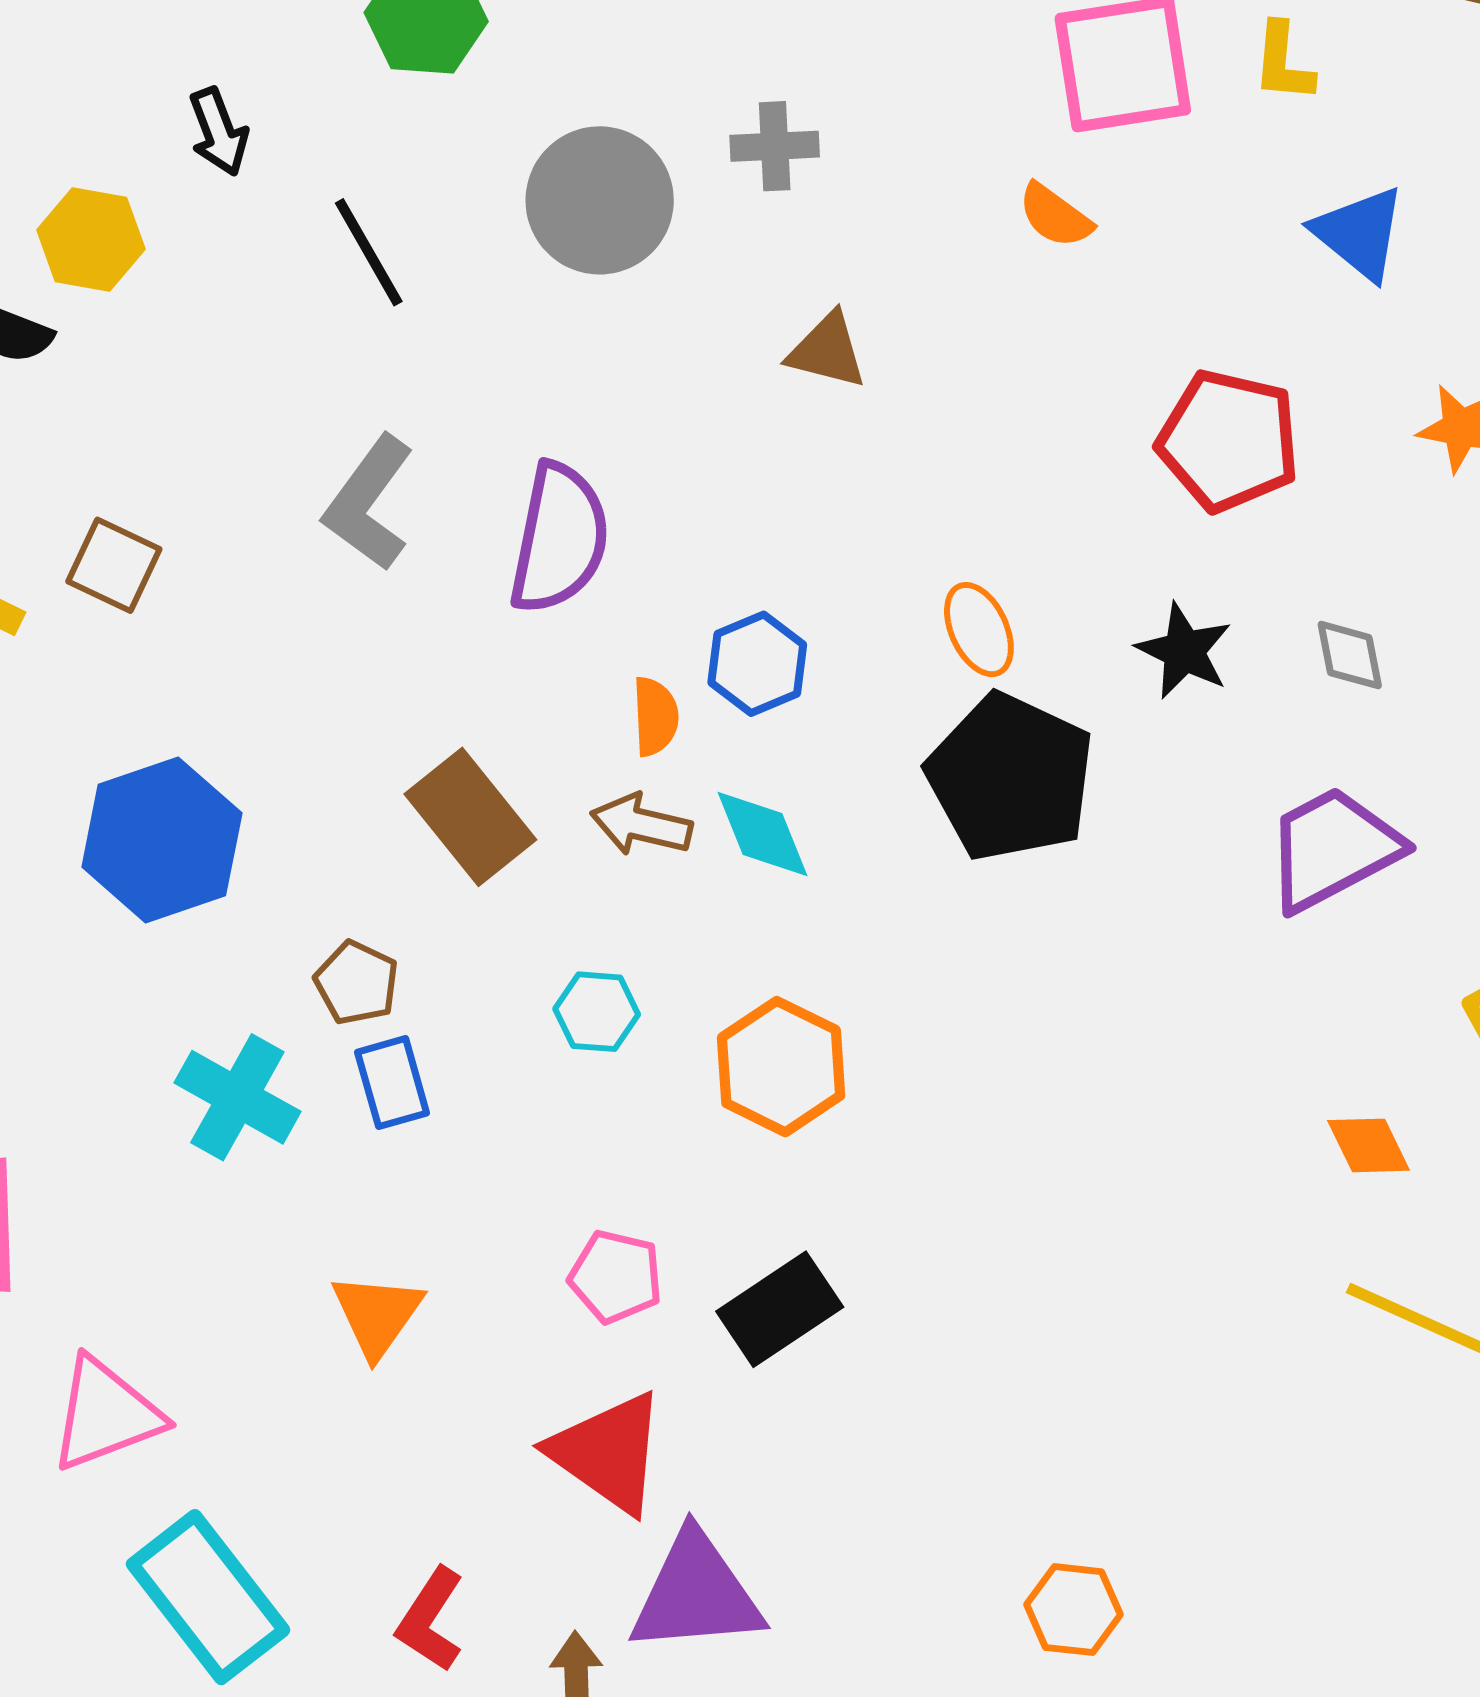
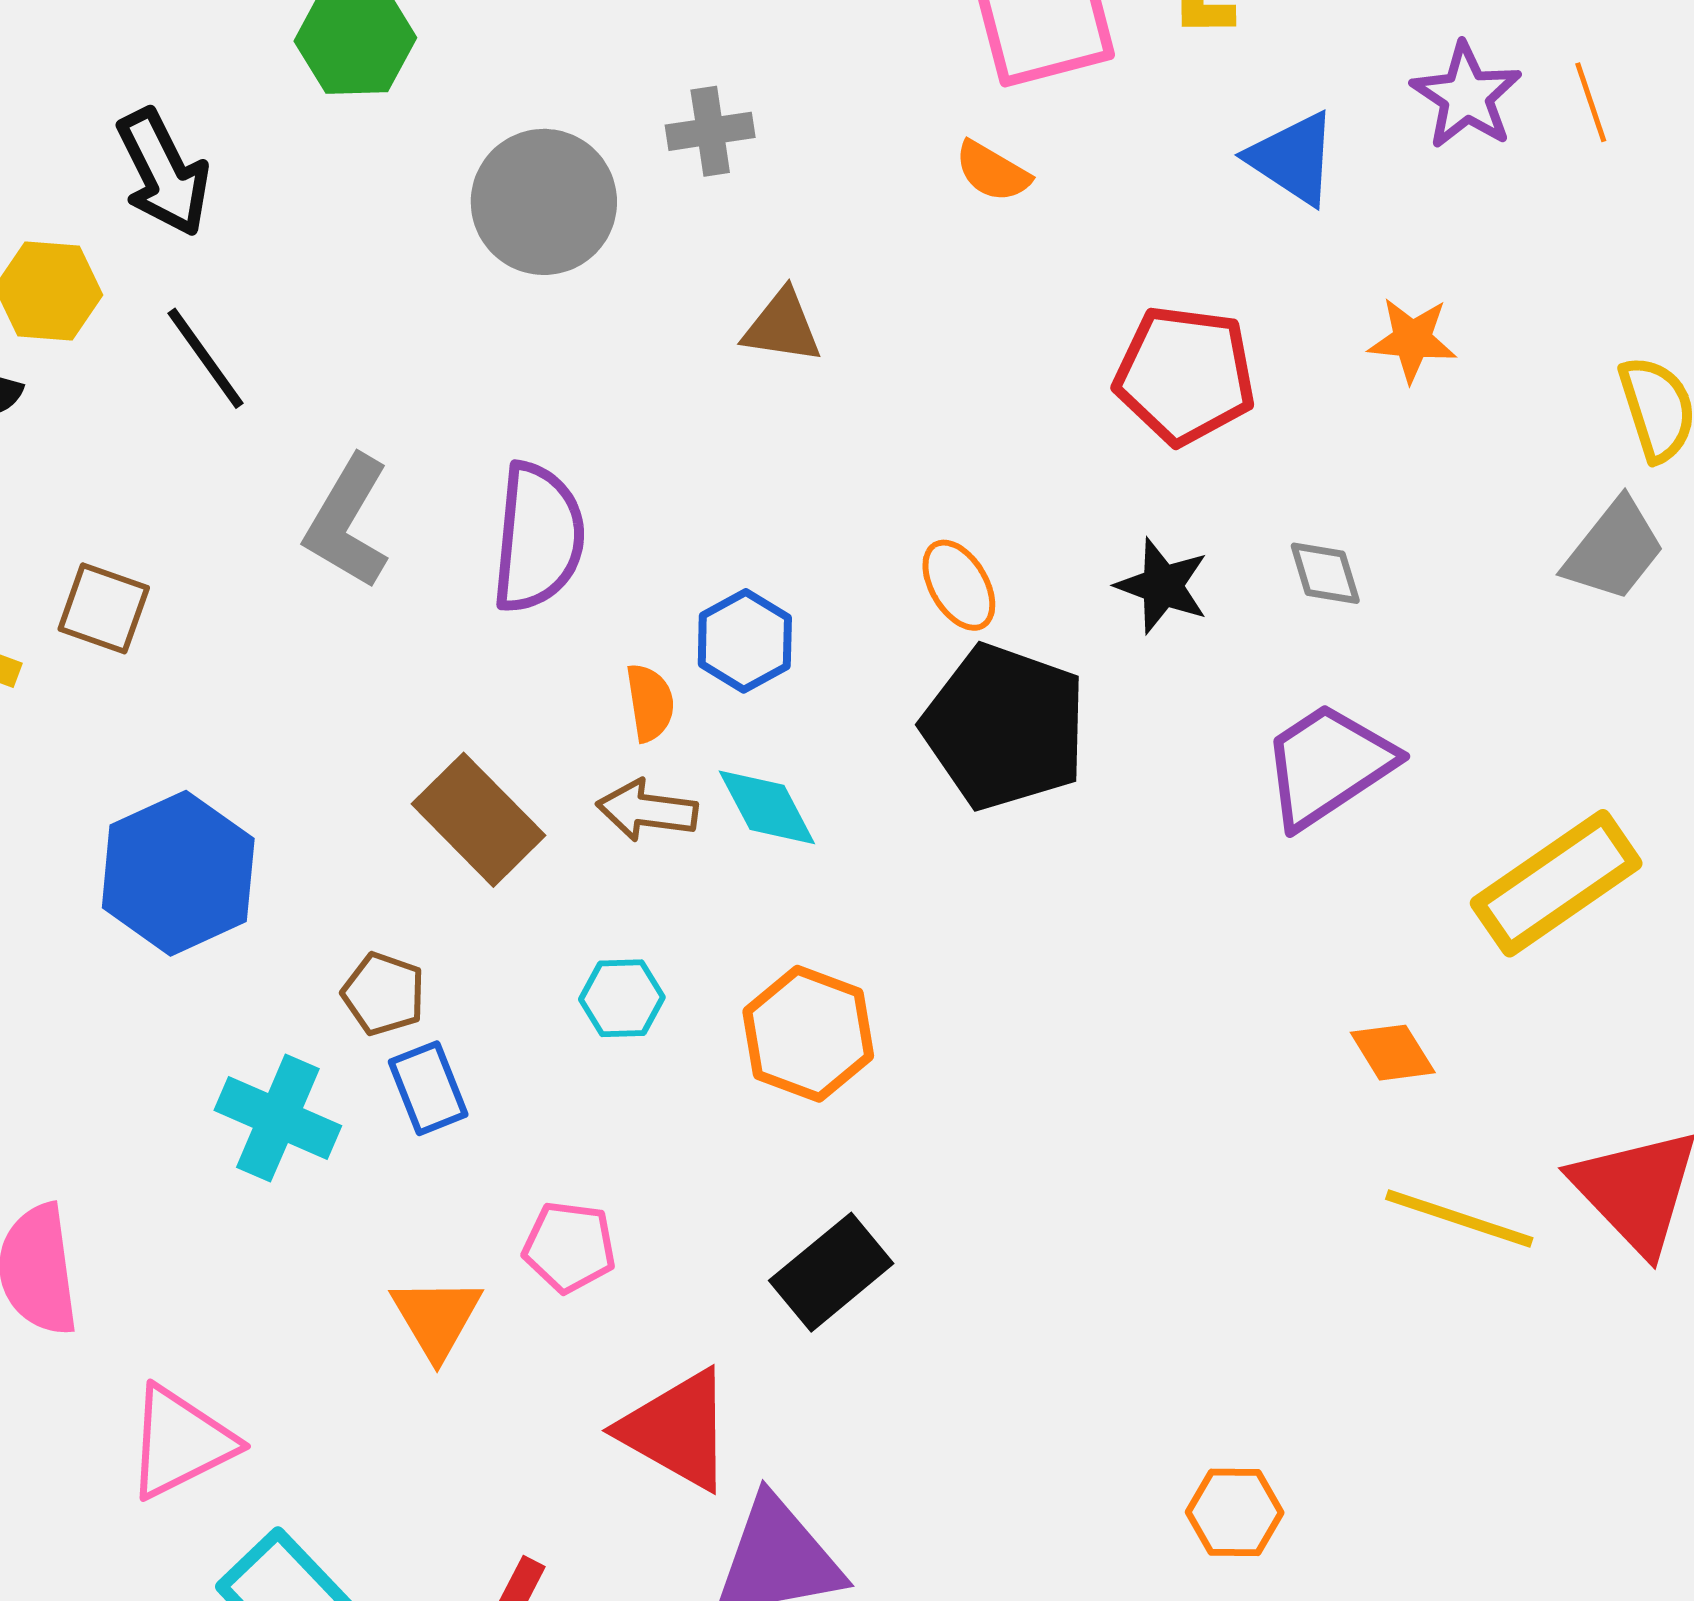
black arrow: (219, 132) -> (163, 173), size x1.5
black line: (369, 252) -> (205, 358), moved
pink pentagon: (616, 1277) -> (569, 1247), moved
orange hexagon: (1074, 1610) -> (1235, 1512), moved

